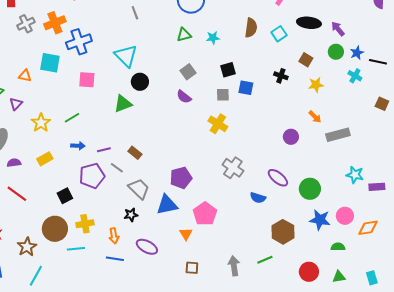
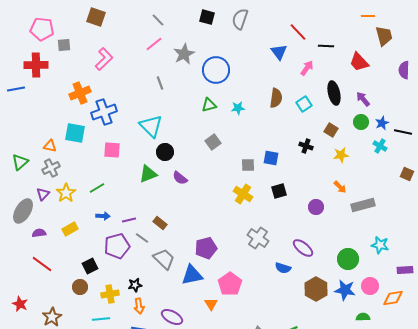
black ellipse: (309, 23) -> (334, 93), turned 70
gray cross: (26, 24) -> (51, 168), moved
black square: (228, 70) -> (279, 191), moved
purple semicircle: (184, 97) -> (180, 178), moved
purple triangle: (16, 104) -> (43, 194), moved
purple rectangle: (377, 187) -> (405, 270), moved
green circle: (310, 189) -> (348, 259), moved
black star: (131, 215) -> (135, 285), moved
brown circle: (55, 229) -> (80, 287), moved, size x0.6
brown hexagon: (283, 232) -> (316, 289), moved

